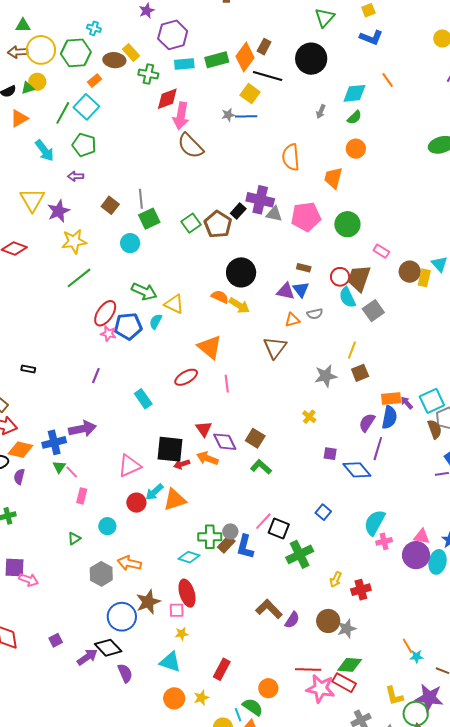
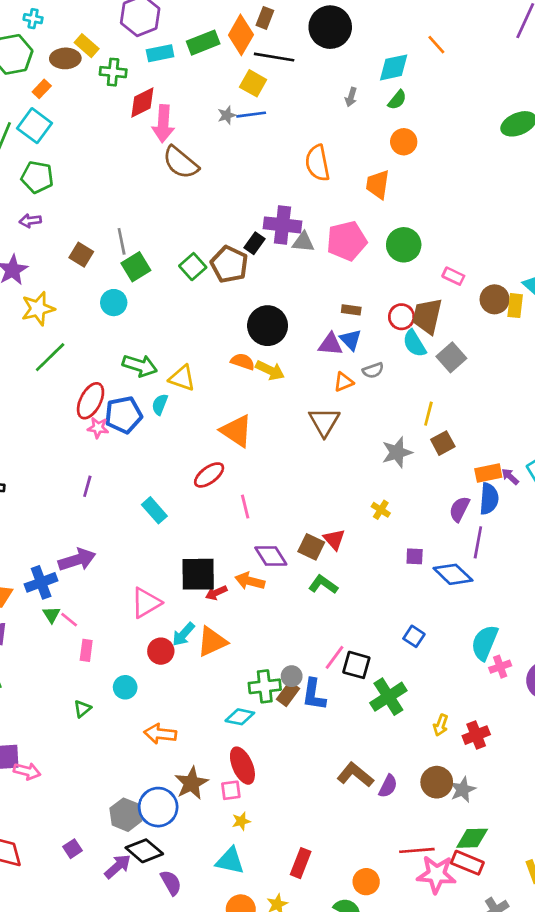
pink line: (227, 384) -> (245, 507), moved
red triangle: (204, 429) -> (334, 539), moved
gray hexagon: (101, 574) -> (126, 815), moved

